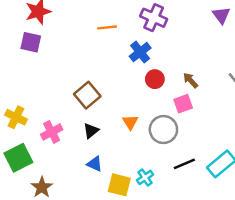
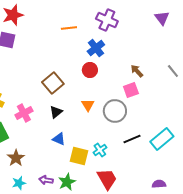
red circle: (155, 79) -> (90, 70), moved

